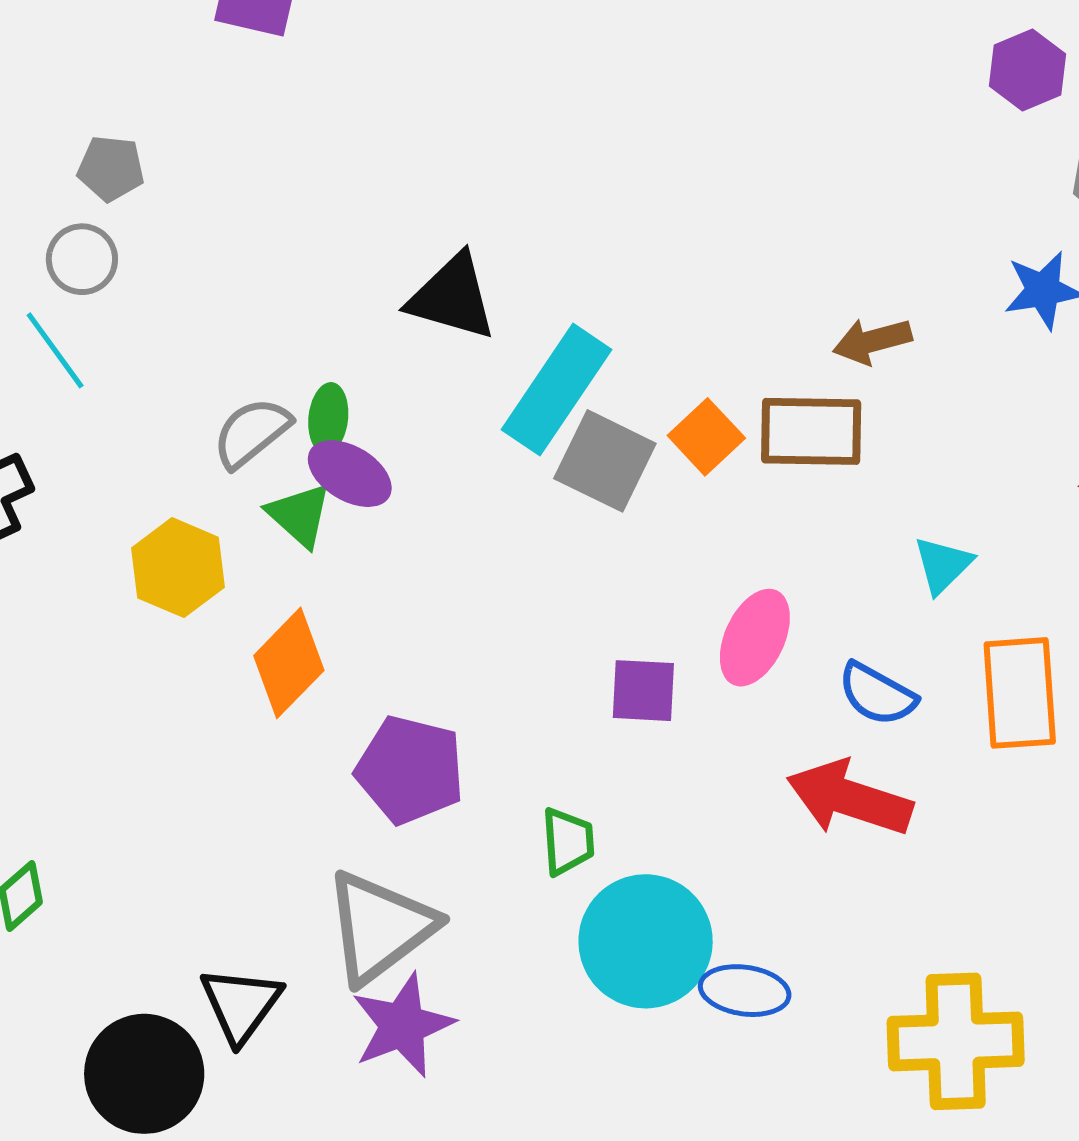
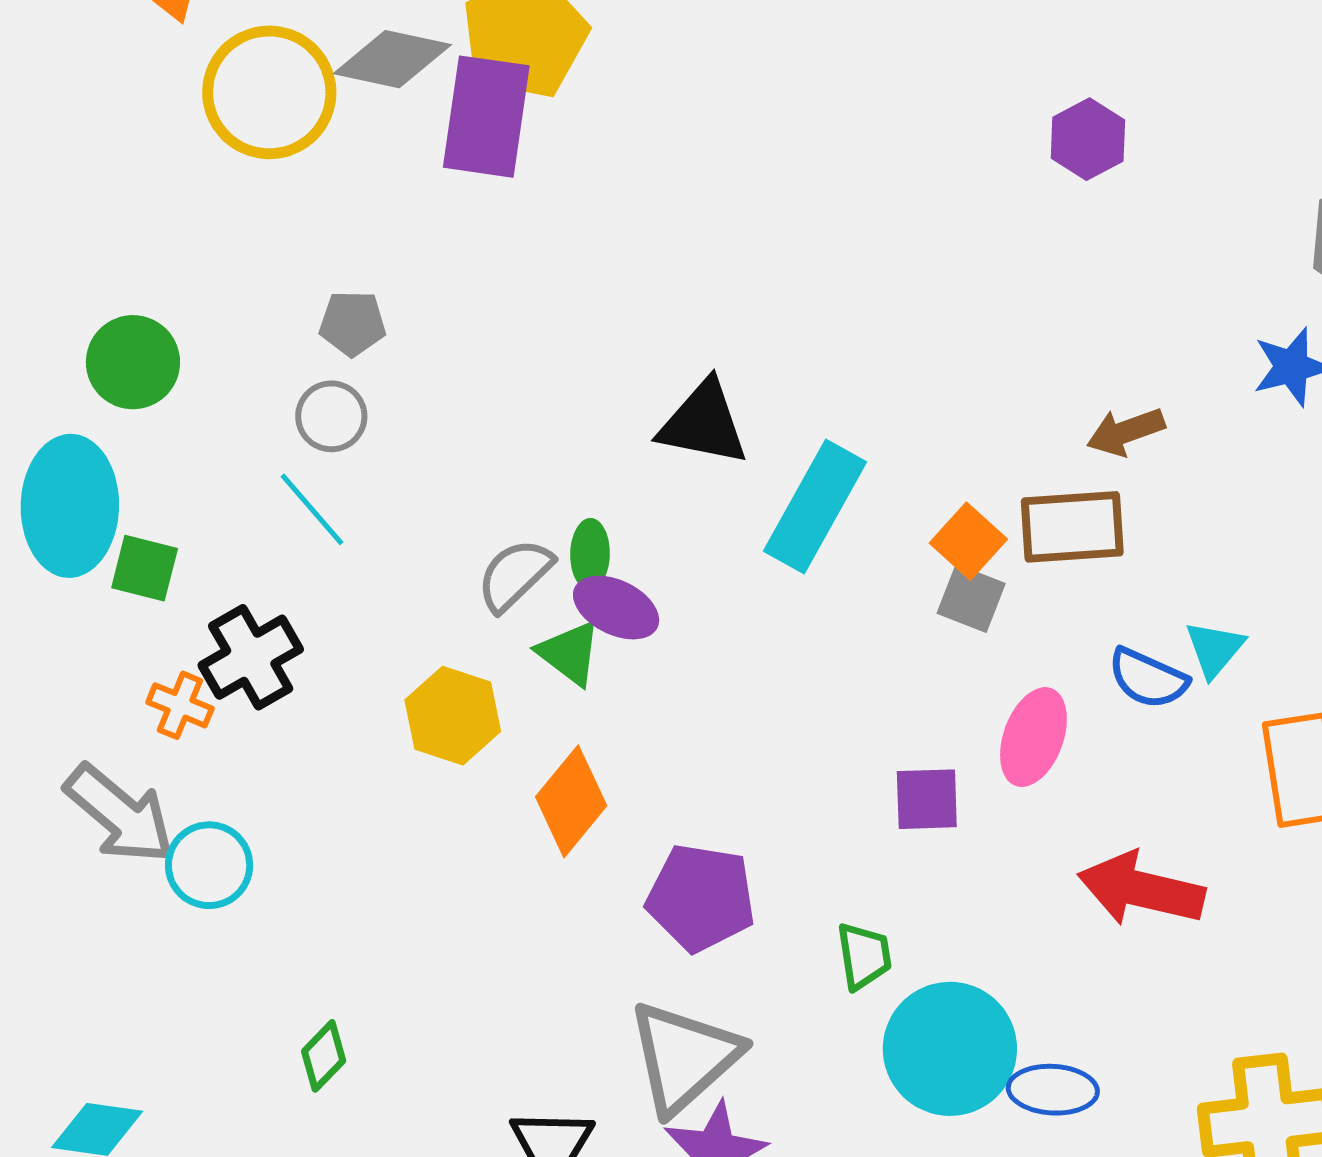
purple hexagon: (1028, 70) -> (1088, 139), moved
gray square: (605, 461) -> (971, 598), moved, size x0.7
blue semicircle: (877, 694) -> (1148, 678), moved

